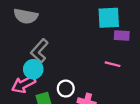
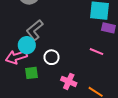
white circle: (66, 89) -> (51, 57), moved

